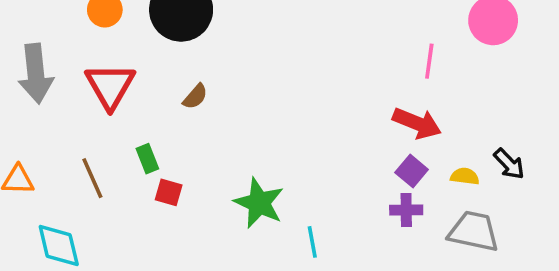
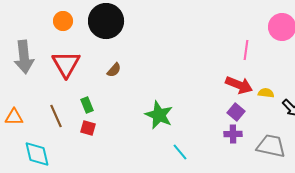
yellow semicircle: (465, 176) -> (266, 93), moved
red square: (169, 192) -> (88, 128), moved
green star: (259, 203) -> (159, 115), moved
cyan line: (312, 242) -> (180, 152), turned -30

